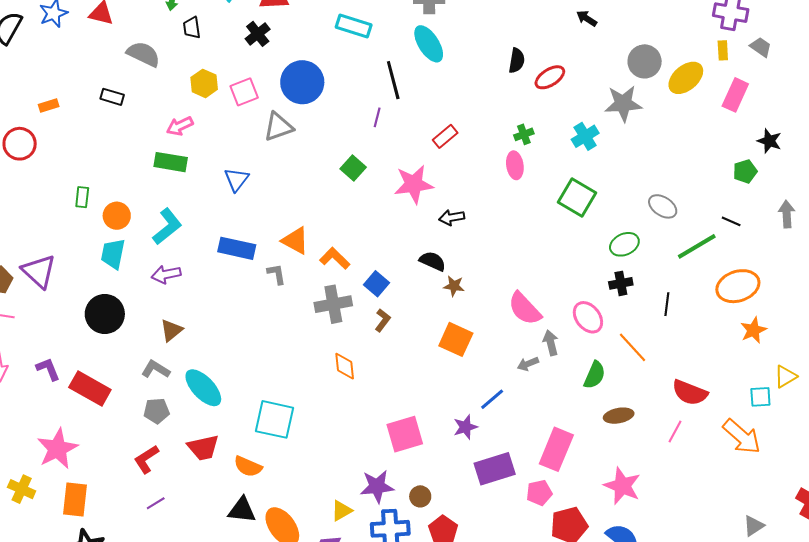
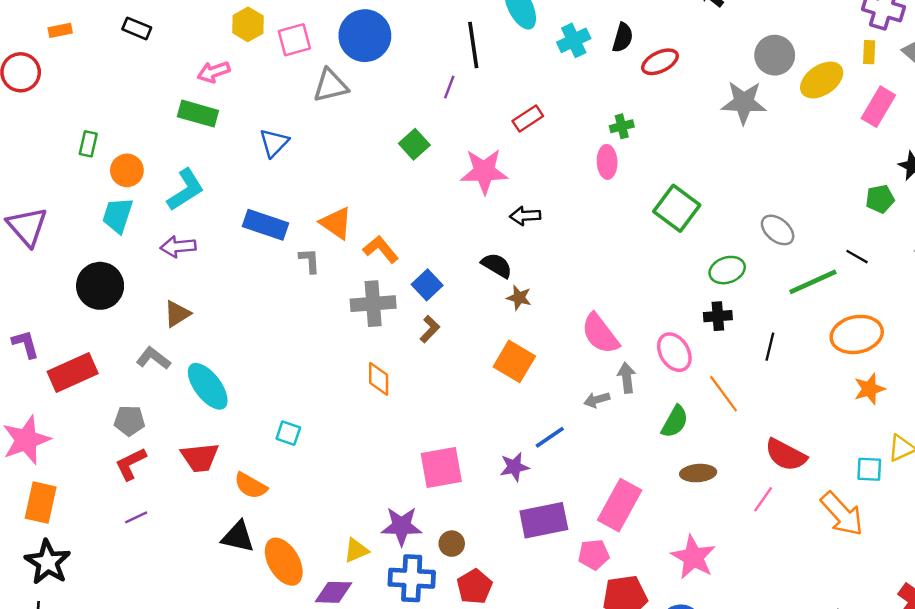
cyan cross: (585, 136) -> (574, 40), moved
red rectangle: (90, 388) -> (73, 372), turned -60
gray pentagon: (156, 411) -> (129, 421), moved
cyan square: (275, 419) -> (288, 433), size x0.5

